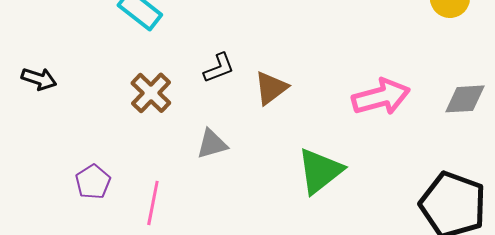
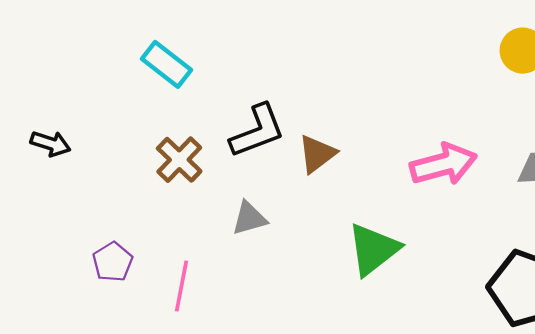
black L-shape: (219, 68) -> (257, 131), size x1.6

